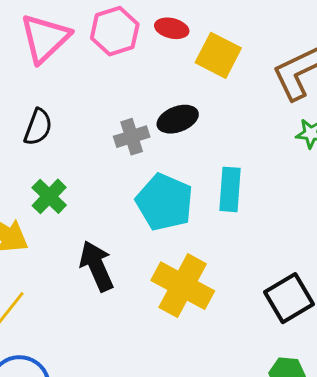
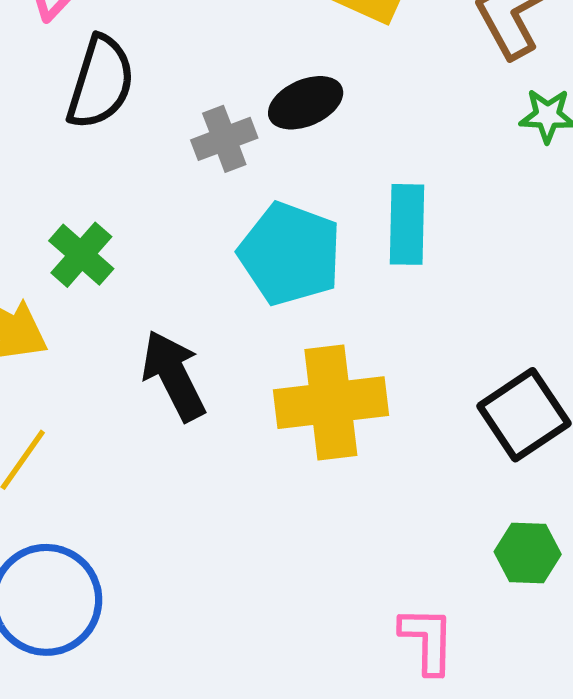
black semicircle: (38, 127) -> (101, 82), moved, size x1.4
yellow cross: (183, 286) -> (331, 403), turned -32

